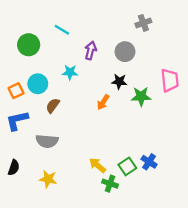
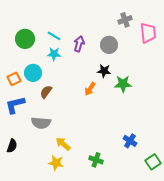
cyan line: (62, 30) -> (54, 36), moved
cyan star: (70, 72) -> (54, 54), moved
pink trapezoid: (170, 80) -> (148, 33), moved
yellow arrow: (97, 165) -> (63, 144), moved
green square: (127, 166) -> (153, 162), moved
yellow star: (48, 179) -> (56, 163), moved

